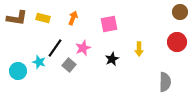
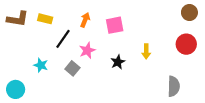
orange arrow: (73, 18) -> (85, 20), moved
black line: (55, 48) -> (63, 39), moved
cyan circle: (18, 71) -> (16, 89), moved

